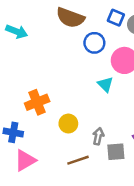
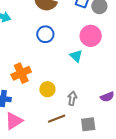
blue circle: (94, 43) -> (45, 34), moved
gray square: (116, 152) -> (88, 124), moved

